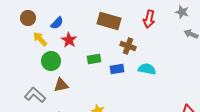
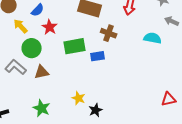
green rectangle: (94, 59) -> (75, 46), size x1.5
cyan semicircle: (147, 69) -> (153, 38), moved
gray L-shape: (35, 95) -> (16, 67), moved

